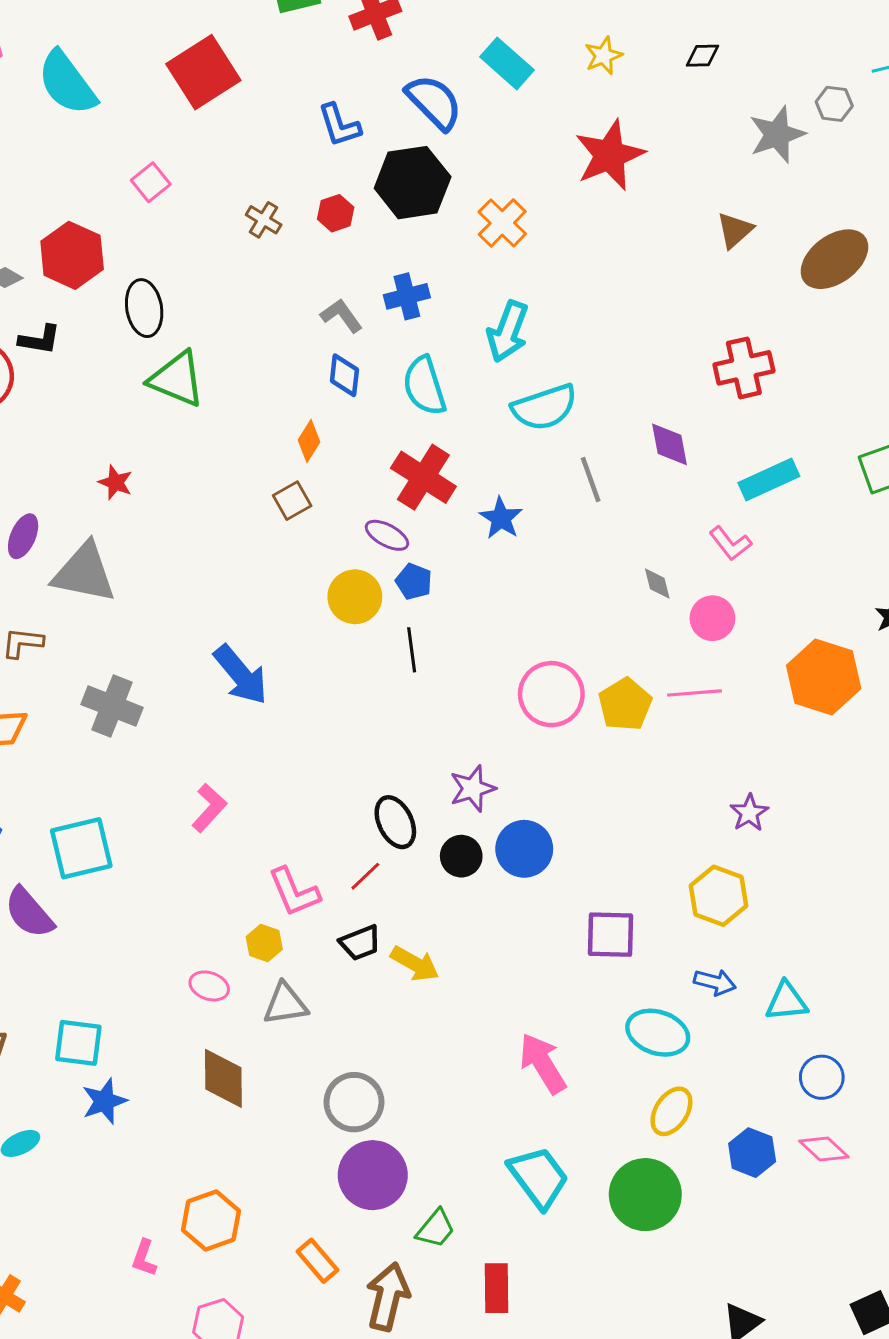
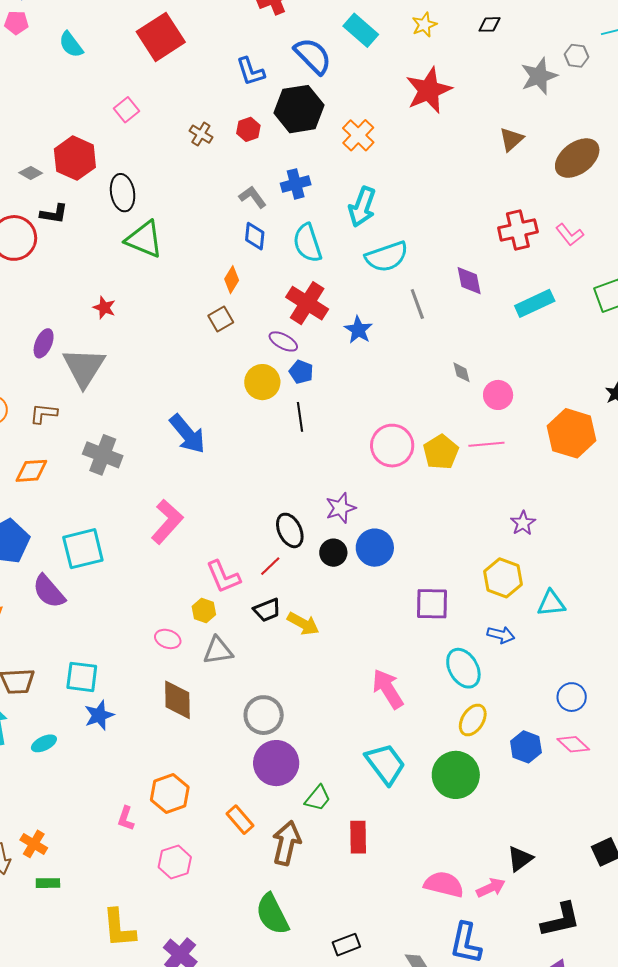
cyan semicircle: (67, 83) -> (71, 45), size x0.6
pink L-shape: (730, 543) -> (570, 235), moved
gray triangle: (84, 573) -> (84, 367), turned 51
pink L-shape: (209, 808) -> (167, 522), size x1.4
cyan triangle: (786, 1001) -> (551, 603), moved
cyan ellipse: (658, 1033) -> (463, 668), turned 42

